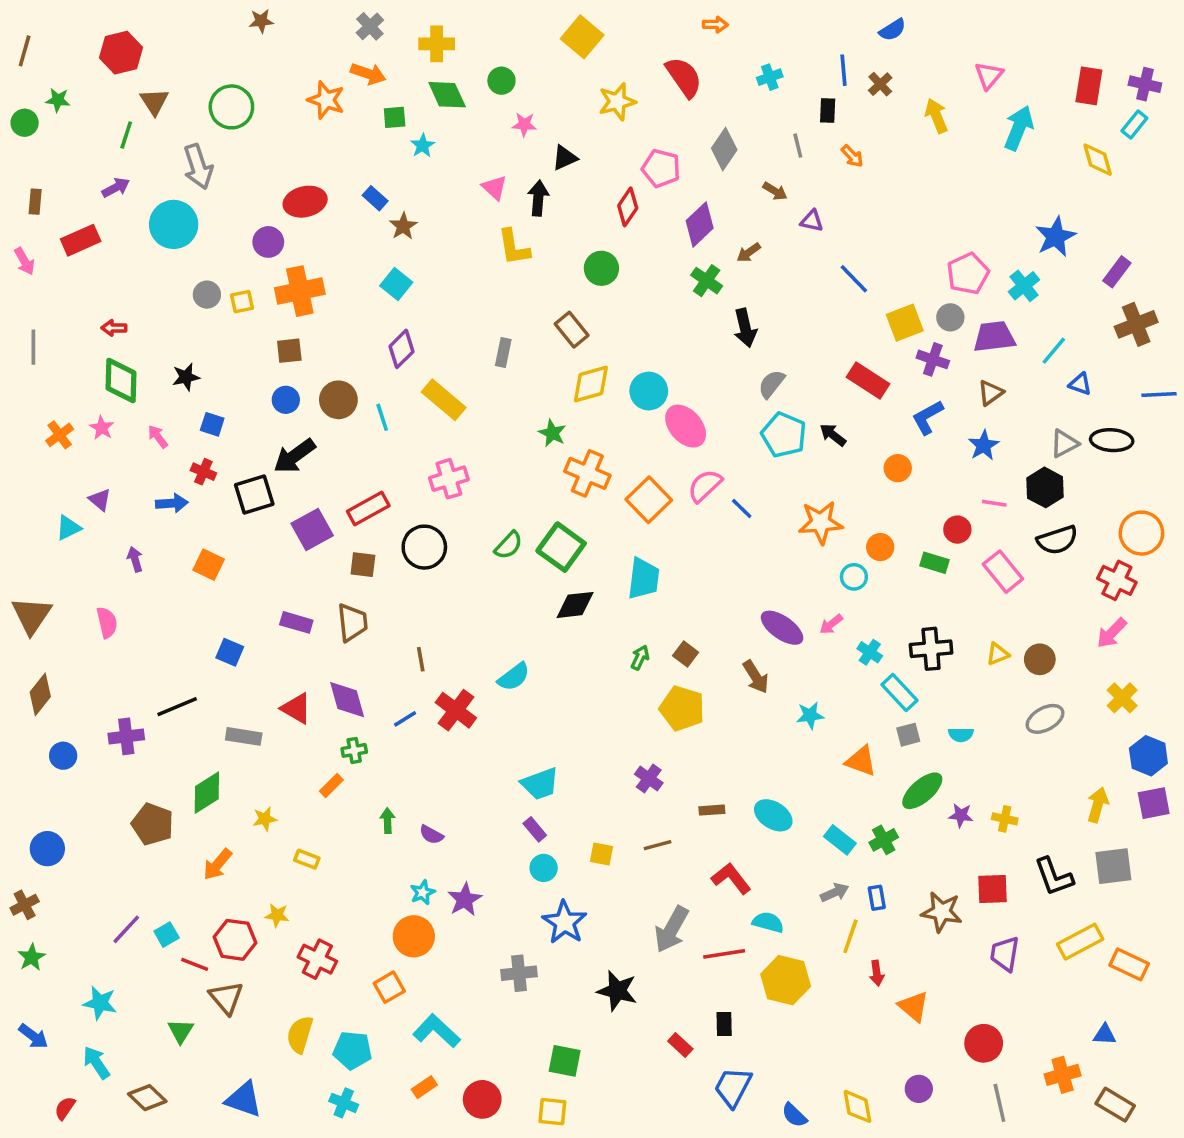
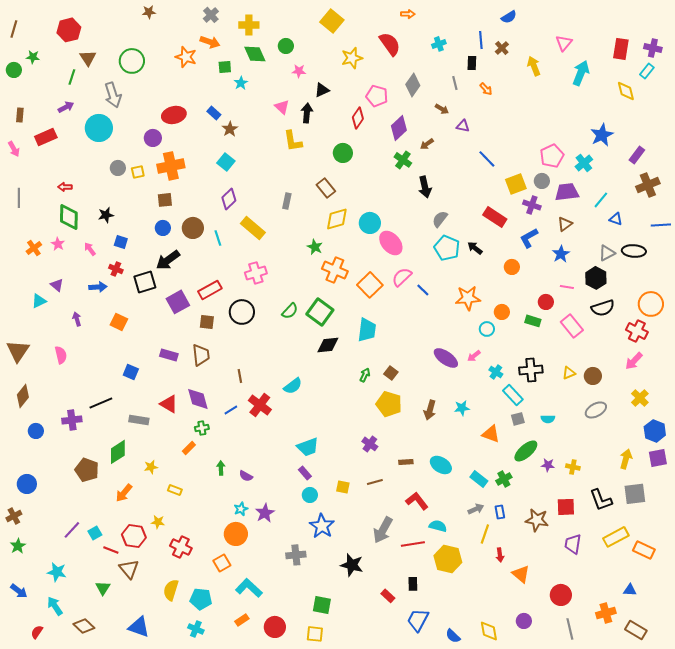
brown arrow: (756, 677) -> (430, 410), moved, turned 48

